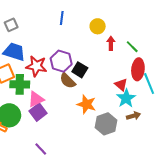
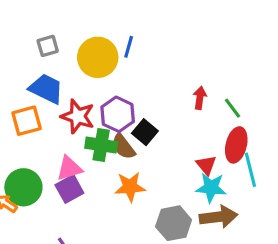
yellow circle: (98, 26) -> (98, 57), moved, size x1.6
green cross: (20, 84) -> (101, 145), moved
cyan star: (126, 98) -> (211, 188), turned 30
orange star: (86, 104) -> (130, 187), moved, turned -30
brown arrow: (133, 116) -> (219, 217), size x1.6

